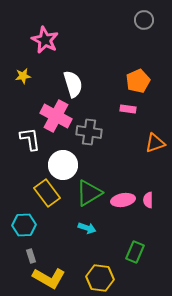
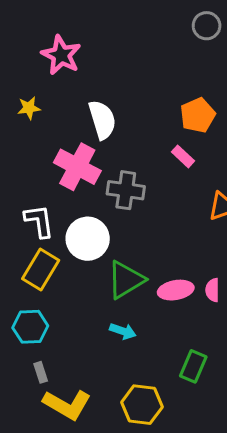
pink rectangle: (128, 109) -> (183, 156), turned 35
white L-shape: (30, 139) -> (39, 221), moved
yellow rectangle: (47, 193) -> (41, 269), moved, turned 68

